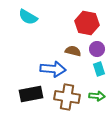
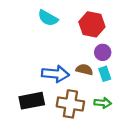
cyan semicircle: (28, 17) -> (48, 18), moved
brown semicircle: (73, 51) -> (84, 70), moved

